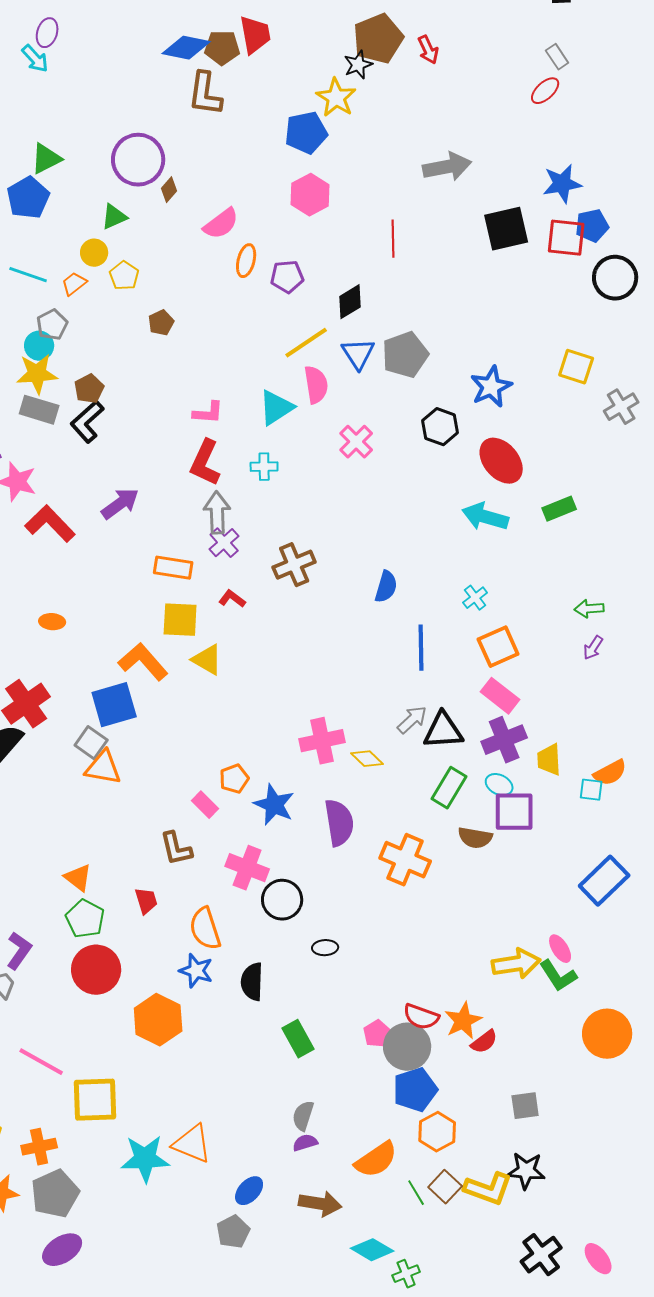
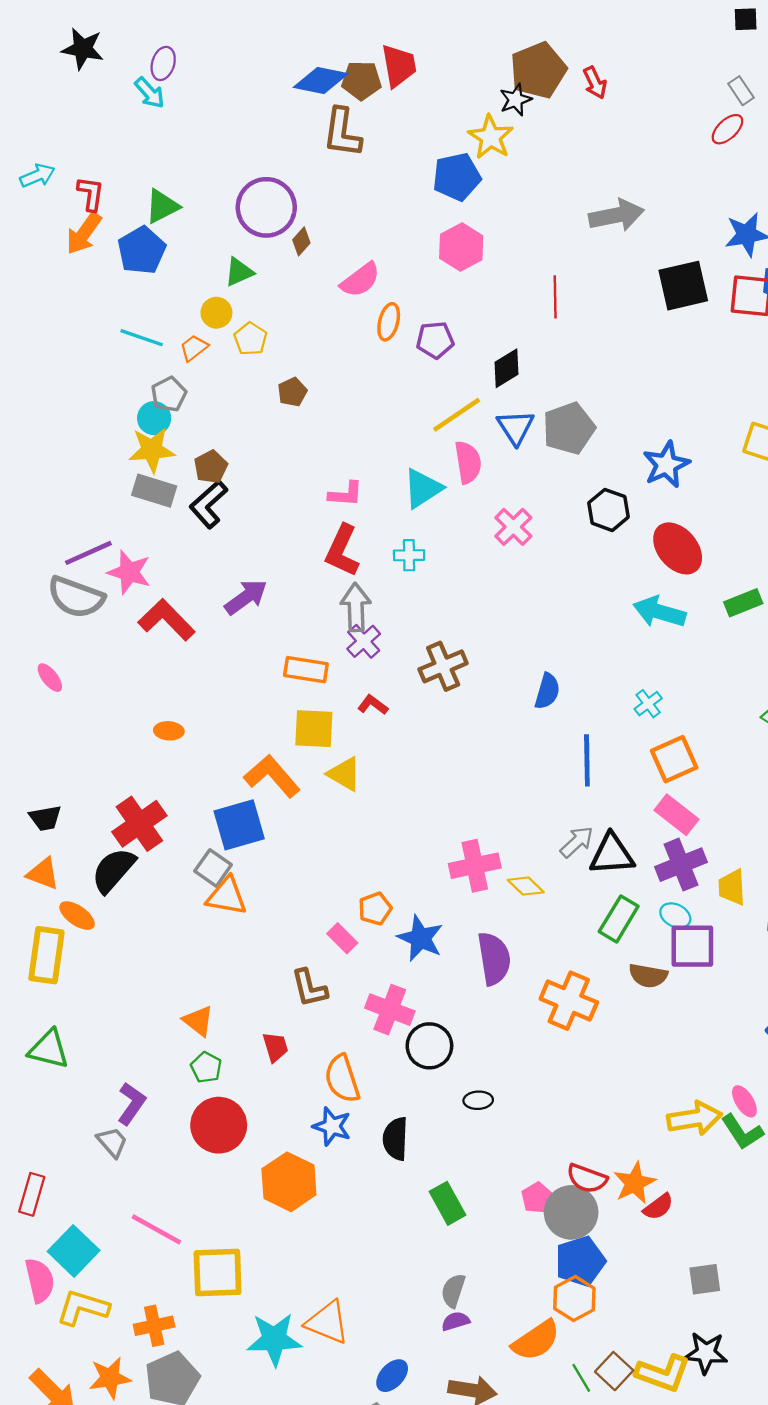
green pentagon: (85, 919) -> (206, 1067), size x0.7
orange hexagon: (437, 1132) -> (574, 1299), moved

